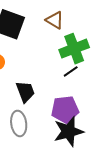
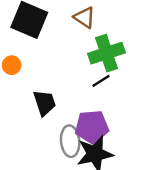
gray ellipse: (19, 123) -> (70, 141), moved

